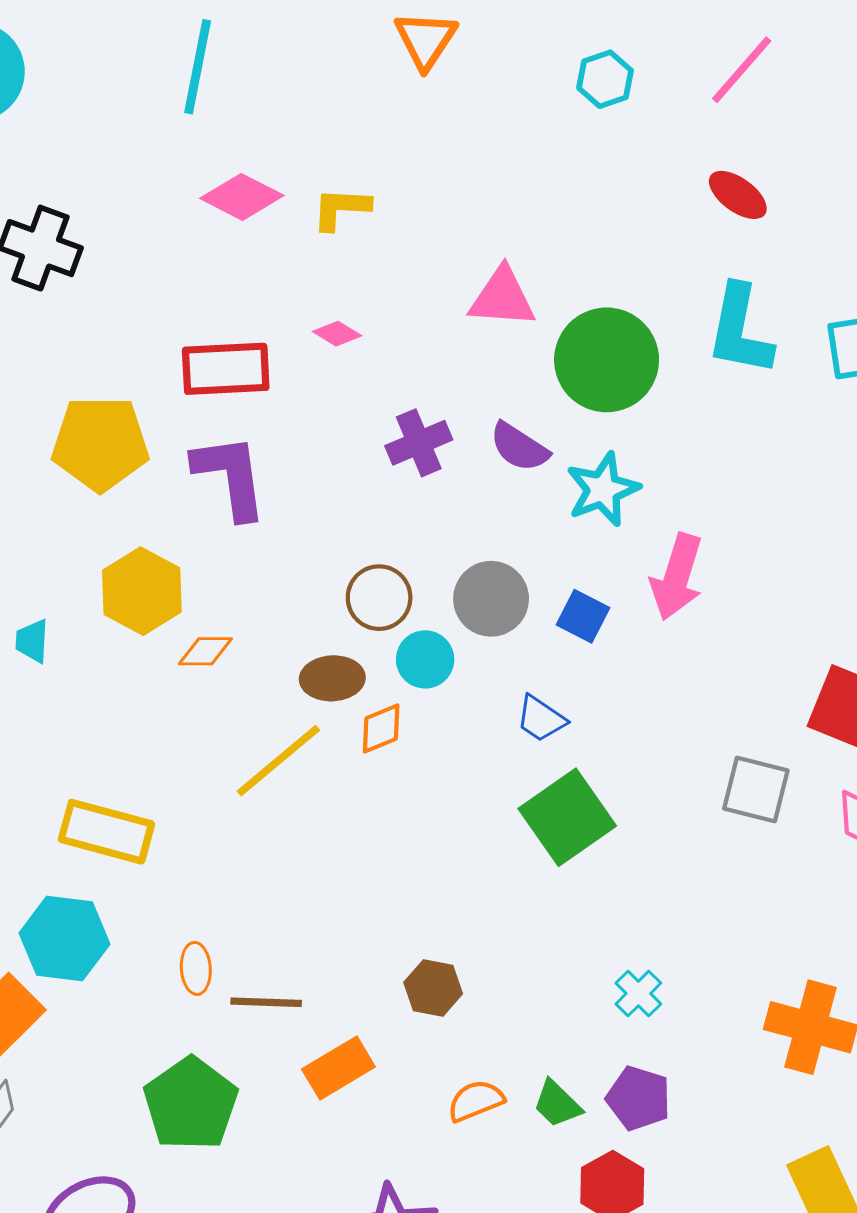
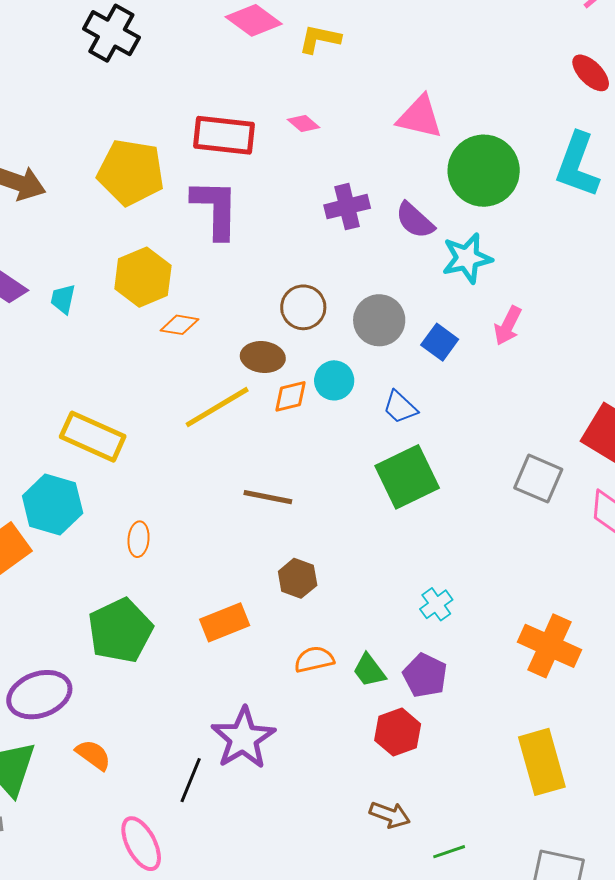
pink arrow: (677, 577) -> (508, 326), size x0.7
cyan circle: (425, 659) -> (334, 380), moved
brown line: (266, 1002) -> (268, 497), moved

